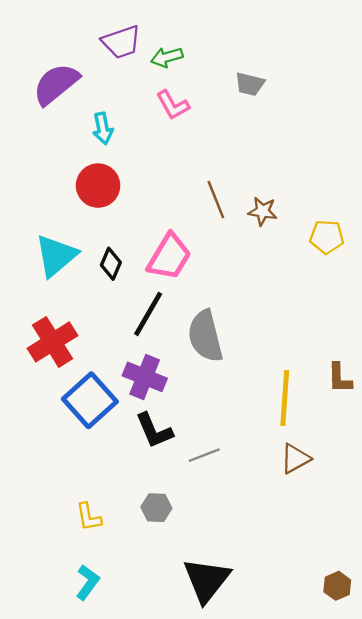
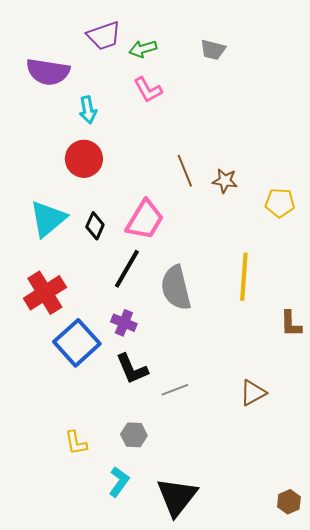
purple semicircle: (56, 84) -> (48, 72), turned -132
gray trapezoid: (250, 84) -> (213, 50), moved
purple cross: (145, 377) -> (124, 323), size x0.7
yellow line: (285, 398) -> (244, 277), moved
cyan L-shape: (88, 582) -> (119, 482), moved

